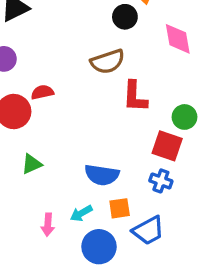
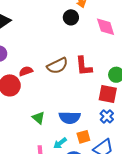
brown semicircle: (108, 62) -> (57, 66), moved
green triangle: (32, 164) -> (38, 118), moved, turned -48
blue cross: (161, 181) -> (107, 116), turned 32

